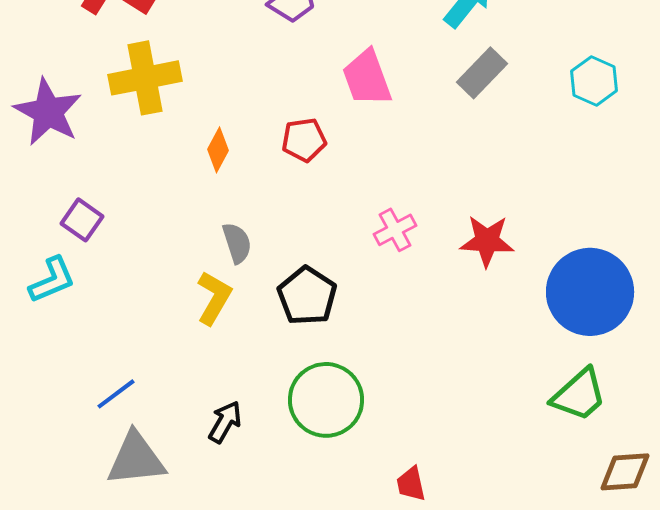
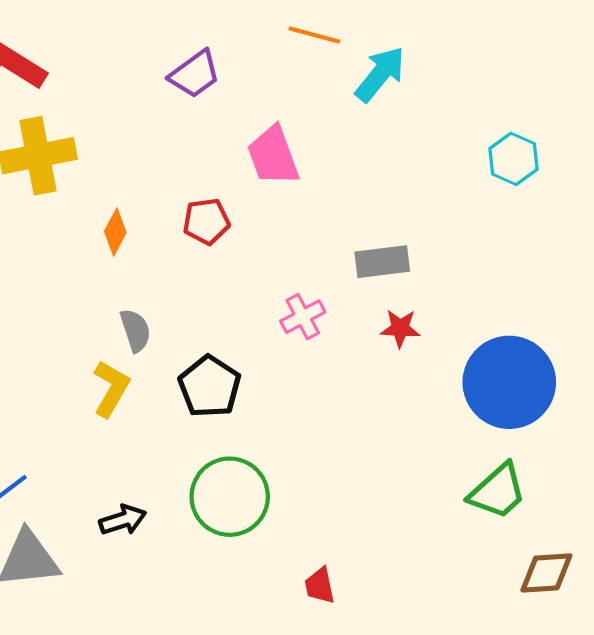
gray rectangle: (482, 73) -> (382, 262), moved, turned 39
red star: (487, 241) -> (400, 328), size x0.7
black arrow: (225, 422) -> (123, 520), turned 42

